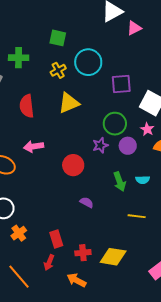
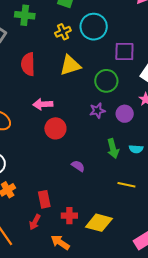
green circle: (115, 124) -> (106, 81), moved
pink arrow: (34, 146) -> (43, 104), moved
red circle: (73, 165) -> (55, 128), moved

